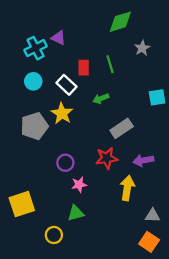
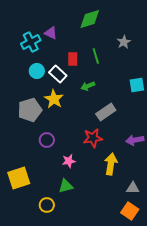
green diamond: (120, 22) -> (90, 19), moved
cyan circle: (33, 81) -> (37, 71), moved
purple arrow: (143, 160) -> (135, 140), moved
purple circle: (65, 163) -> (47, 140), moved

